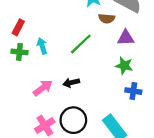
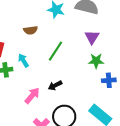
brown semicircle: (107, 18) -> (31, 30), moved
purple triangle: (126, 38) -> (92, 37), turned -42

